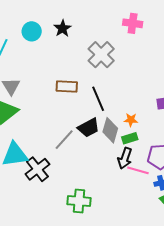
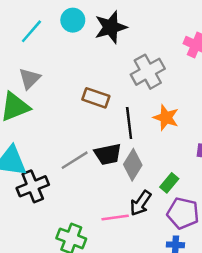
black star: (63, 28) -> (111, 27), size x1.5
orange star: (131, 120) -> (166, 118), moved, size x1.5
green rectangle: (130, 138) -> (169, 183), moved, turned -49
pink line: (138, 170) -> (115, 218), moved, turned -40

